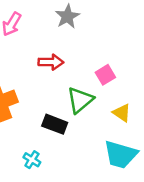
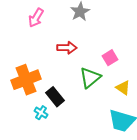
black rectangle: (55, 124) -> (55, 97), moved, turned 30
cyan cross: (32, 160) -> (41, 113), moved

